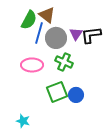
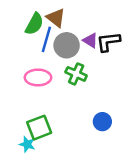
purple triangle: (76, 34) -> (90, 41), turned -32
green square: (57, 92) -> (39, 128), moved
blue circle: (76, 95) -> (102, 122), moved

